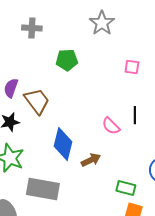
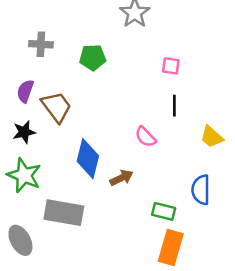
gray cross: (32, 28) -> (41, 44), moved
black line: (135, 115) -> (174, 106), moved

